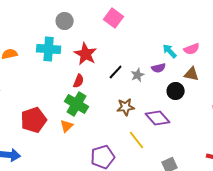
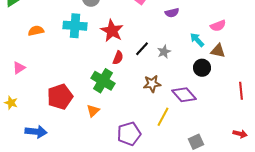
cyan arrow: (170, 51) -> (197, 40), moved
purple semicircle: (159, 68) -> (172, 13), moved
red semicircle: (79, 81) -> (118, 58), moved
orange triangle: (67, 126) -> (93, 111), moved
yellow line: (137, 140) -> (163, 117), turned 66

